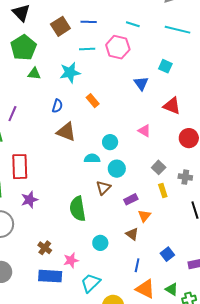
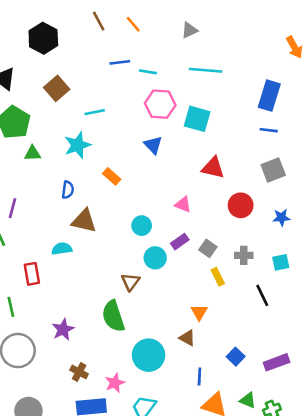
blue line: (89, 22) -> (120, 62), moved
pink hexagon: (118, 47) -> (160, 104), moved
cyan square: (165, 66) -> (197, 119), size x1.5
blue triangle: (141, 83) -> (153, 145), moved
cyan semicircle: (92, 158) -> (62, 249), moved
red rectangle: (20, 167) -> (32, 274), size x0.7
brown triangle: (103, 188) -> (130, 282), moved
purple rectangle: (131, 199) -> (180, 242), moved
purple star: (29, 200) -> (63, 329), moved
cyan circle: (100, 243) -> (149, 355), size x1.6

